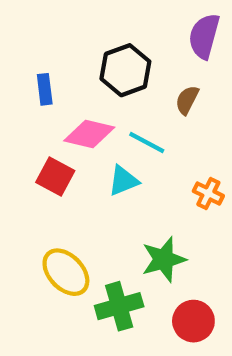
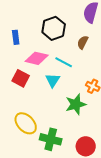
cyan triangle: (123, 181) -> (53, 80), turned -35
green star: (164, 259) -> (76, 104), moved
green cross: (119, 306) -> (51, 139), turned 30

